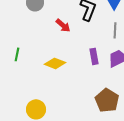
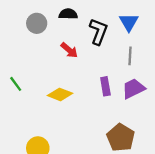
green line: (17, 54) -> (16, 84), turned -48

